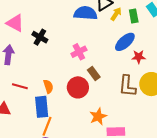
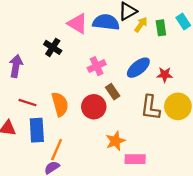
pink triangle: (15, 23) -> (77, 24), moved
blue ellipse: (125, 42) -> (138, 68), moved
orange semicircle: (48, 86) -> (60, 104), size x1.5
blue rectangle: (42, 107) -> (37, 130), moved

